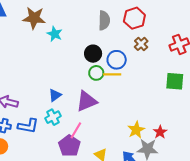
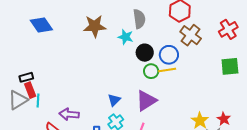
brown star: (34, 18) -> (95, 26), moved
gray semicircle: (104, 20) -> (139, 19), moved
cyan star: (55, 34) -> (126, 37), moved
brown cross: (141, 44) -> (191, 35), size x1.5

